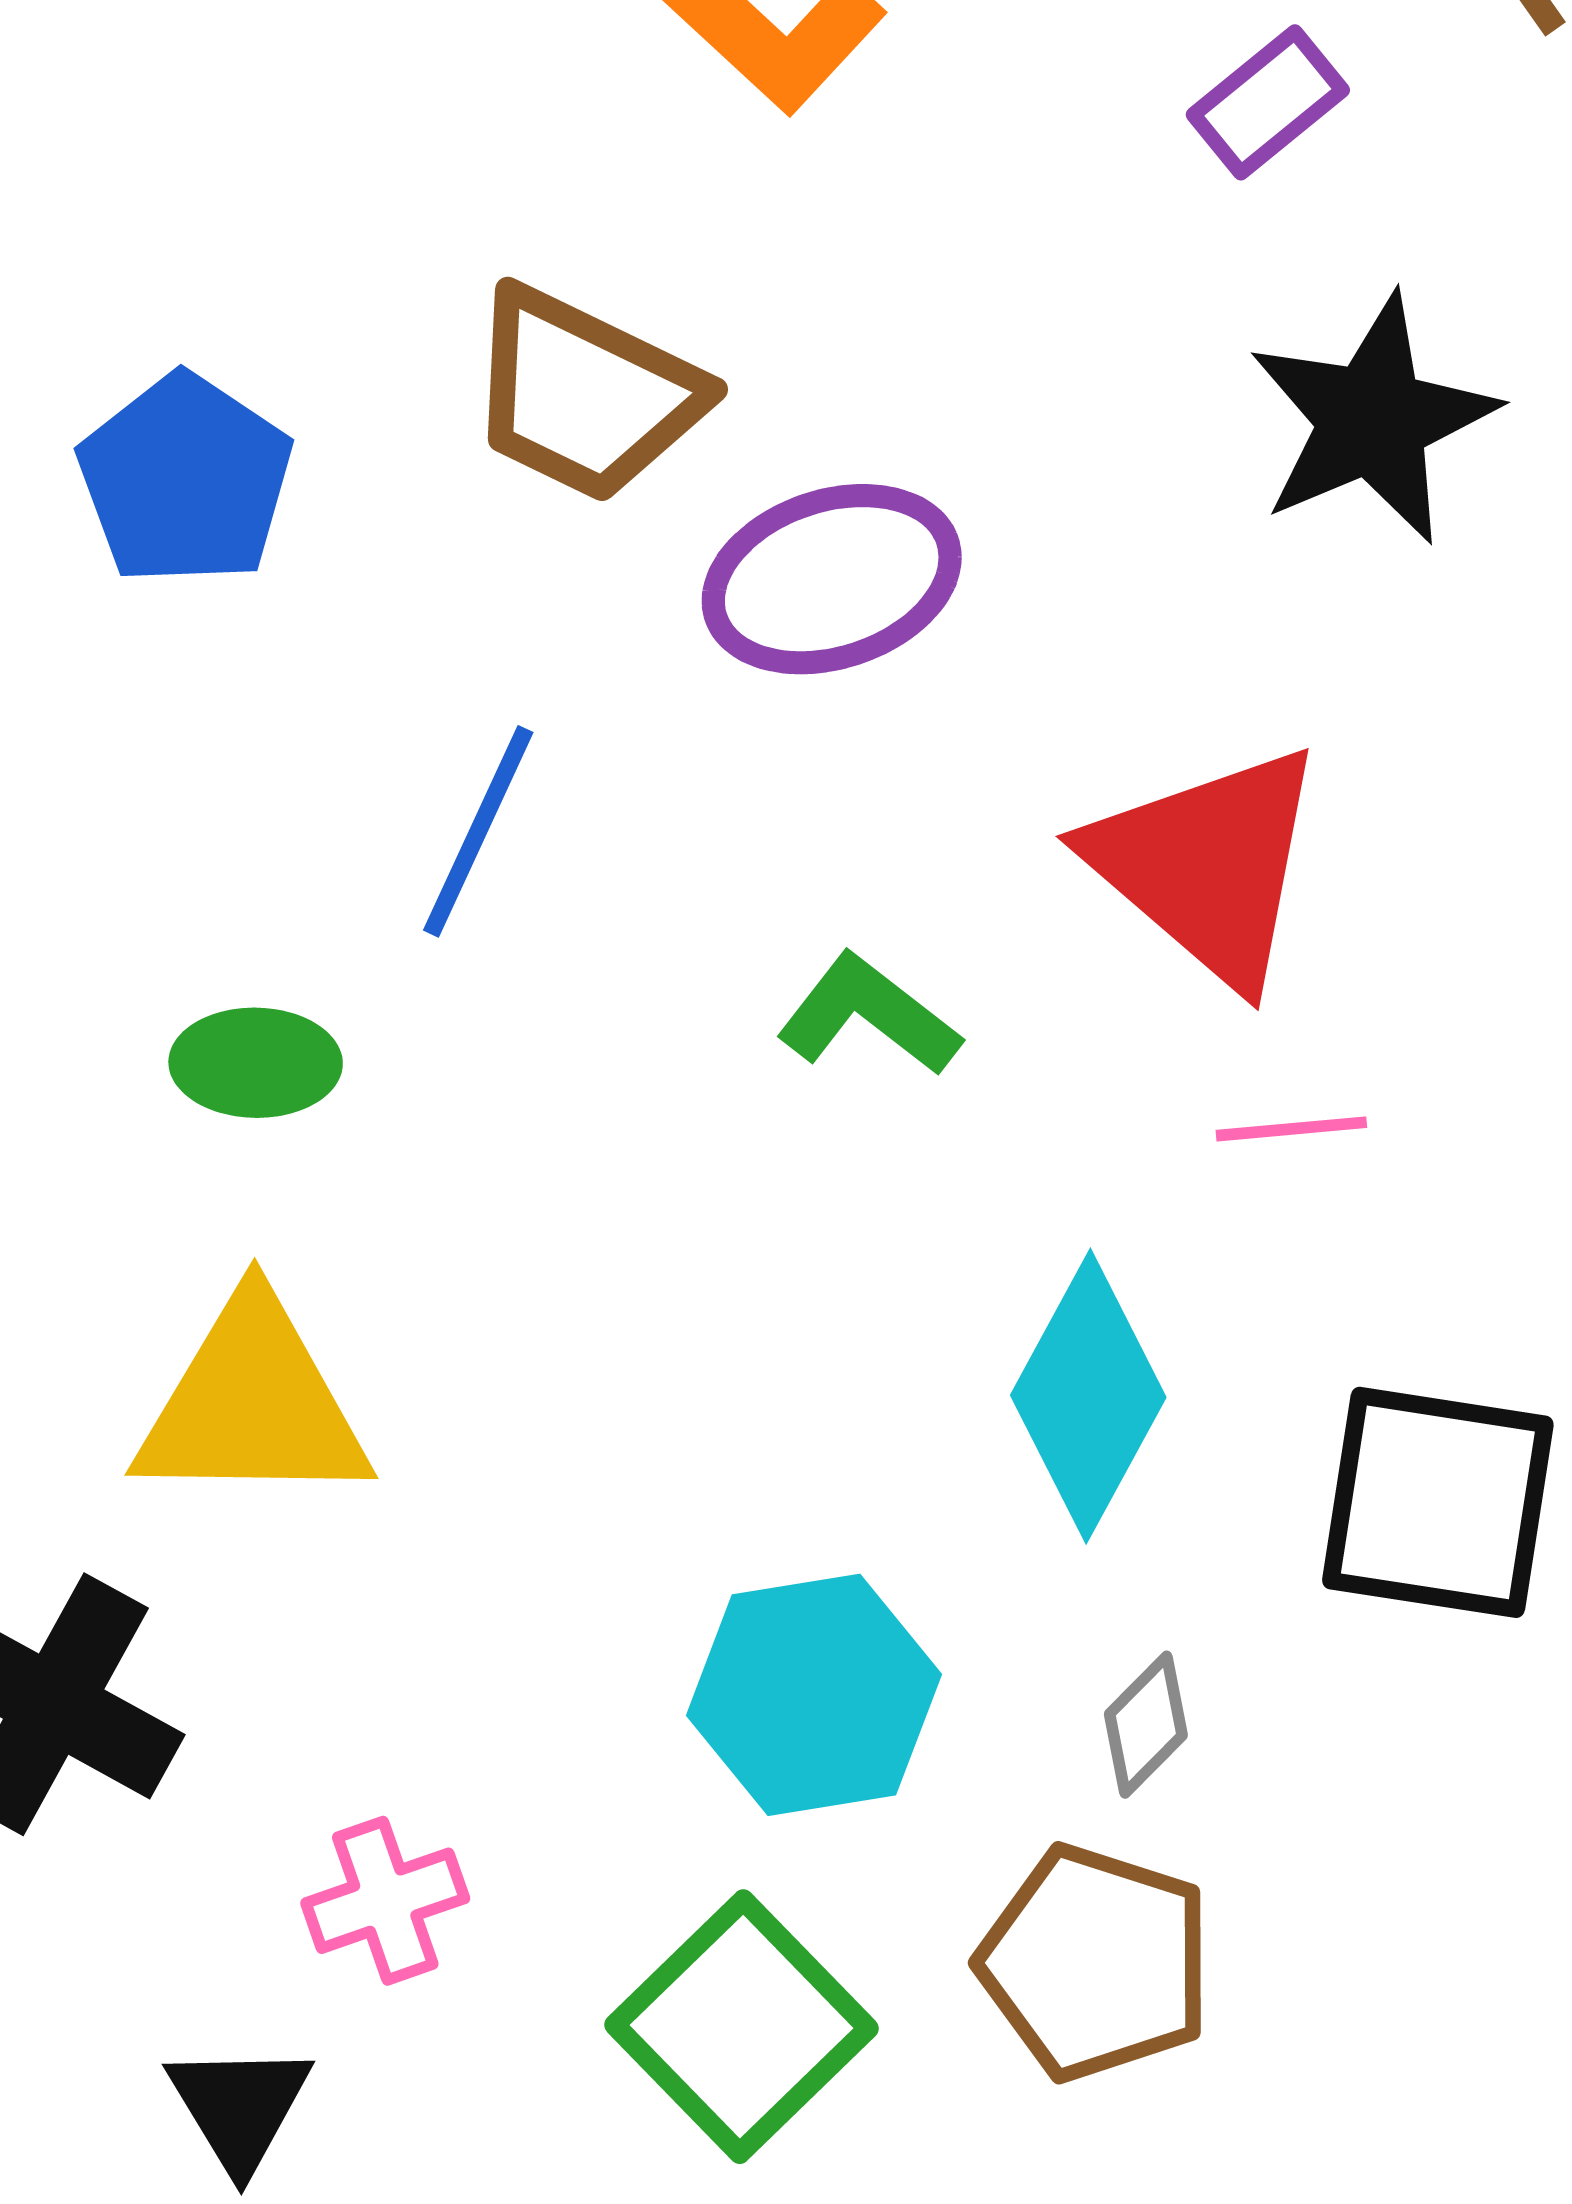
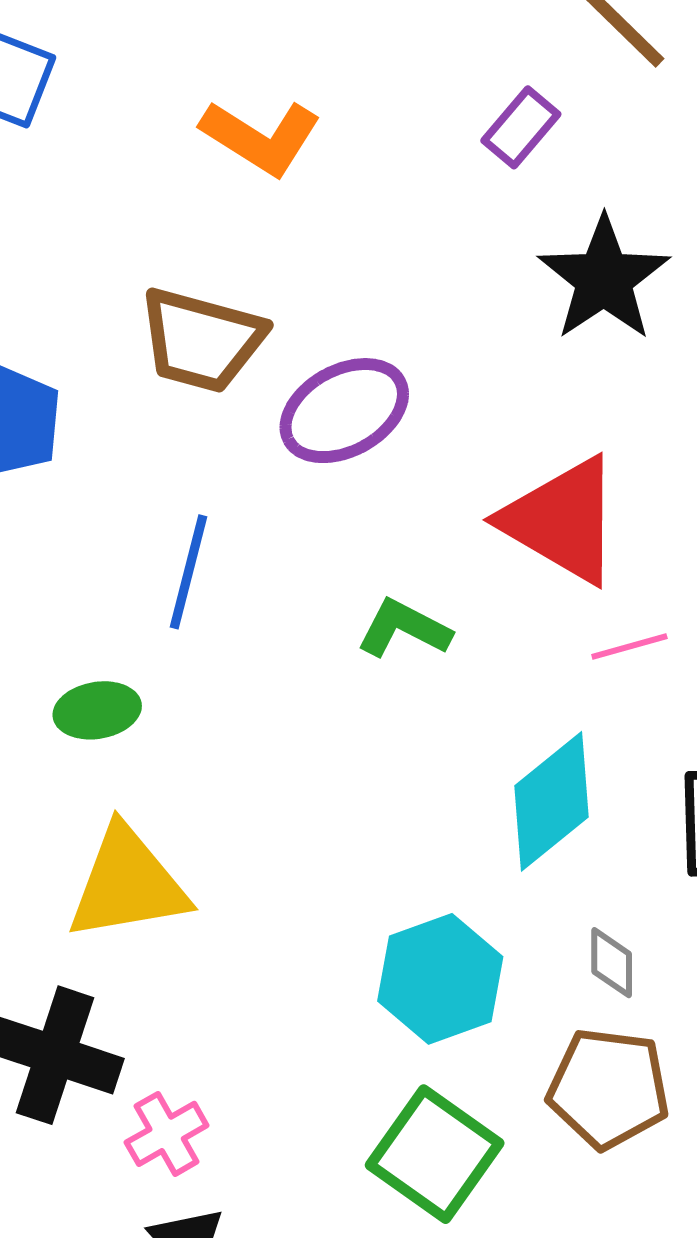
cyan diamond: (1088, 1396) -> (551, 801), turned 33
gray diamond: (1146, 1725) -> (612, 963), turned -34
pink cross: (385, 1901) -> (167, 1134), moved

